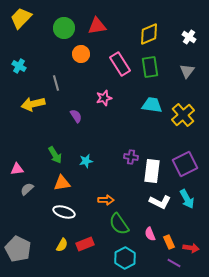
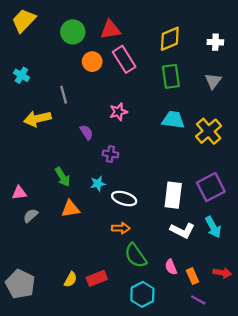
white cross: (189, 37) -> (215, 42), turned -32
pink rectangle: (120, 64) -> (124, 59), moved
purple cross: (131, 157) -> (110, 154), moved
white ellipse: (64, 212) -> (124, 199), moved
red arrow: (191, 248) -> (222, 273), moved

